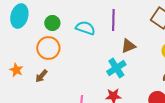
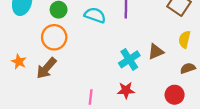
brown triangle: (128, 46) -> (156, 52), moved
brown arrow: (41, 76) -> (46, 68), size x1.5

